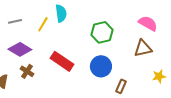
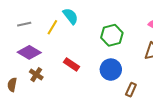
cyan semicircle: (61, 13) -> (71, 16), turned -30
red rectangle: (62, 61) -> (72, 64), size x0.7

